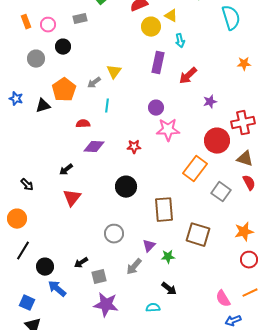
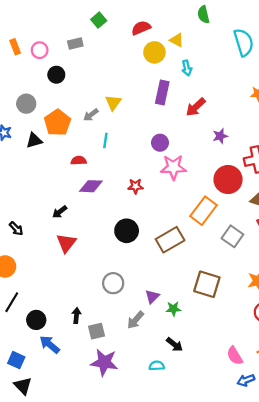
gray circle: (36, 59) -> (26, 104), moved
brown rectangle: (164, 210) -> (170, 240), moved, turned 65
black arrow: (81, 263) -> (76, 316), turned 128

